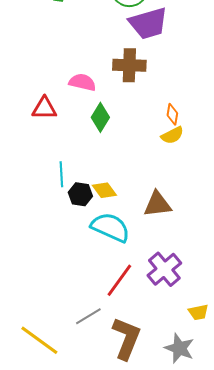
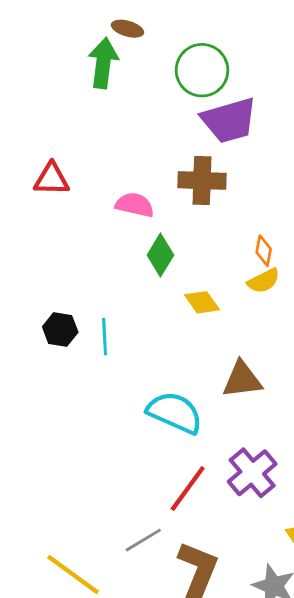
red triangle: (44, 108) -> (52, 179), moved
yellow diamond: (104, 190) -> (202, 302), moved
black hexagon: (80, 194) -> (60, 330), moved

